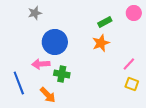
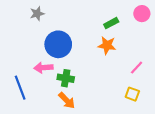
orange star: (101, 43) -> (107, 45), turned 30
yellow square: (132, 84) -> (132, 94), moved
orange arrow: (48, 95) -> (67, 100), moved

